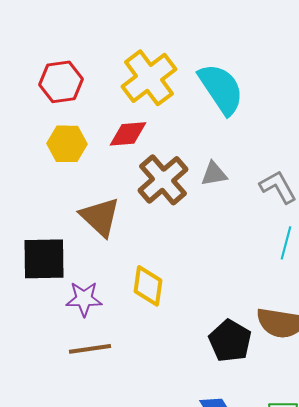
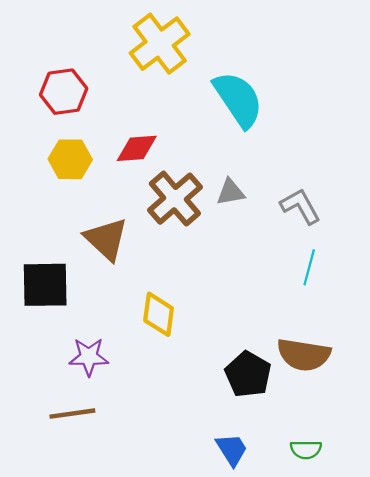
yellow cross: (149, 78) -> (160, 44), moved
purple star: (84, 299) -> (89, 357), moved
brown line: (90, 349) -> (72, 414), moved

